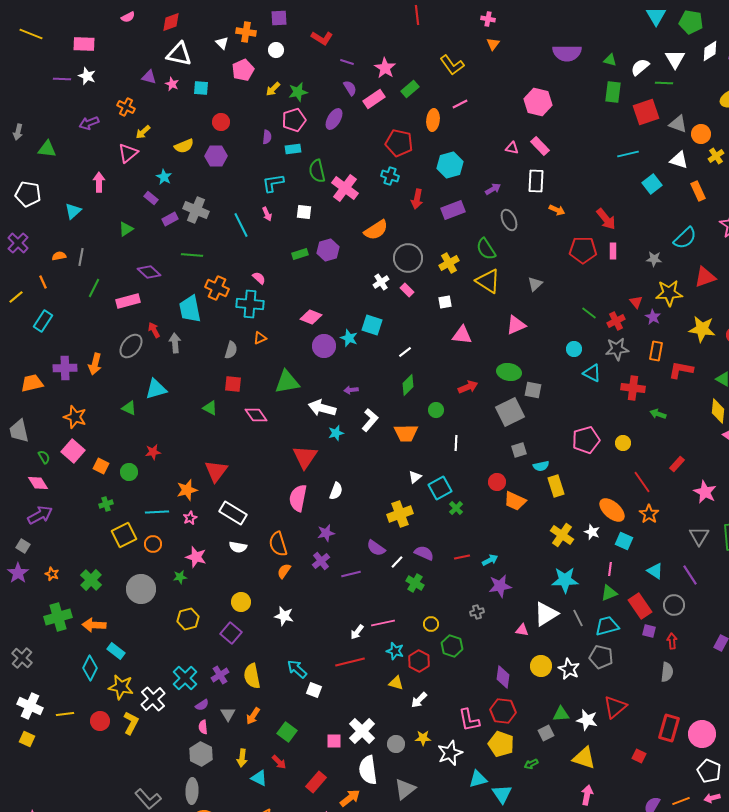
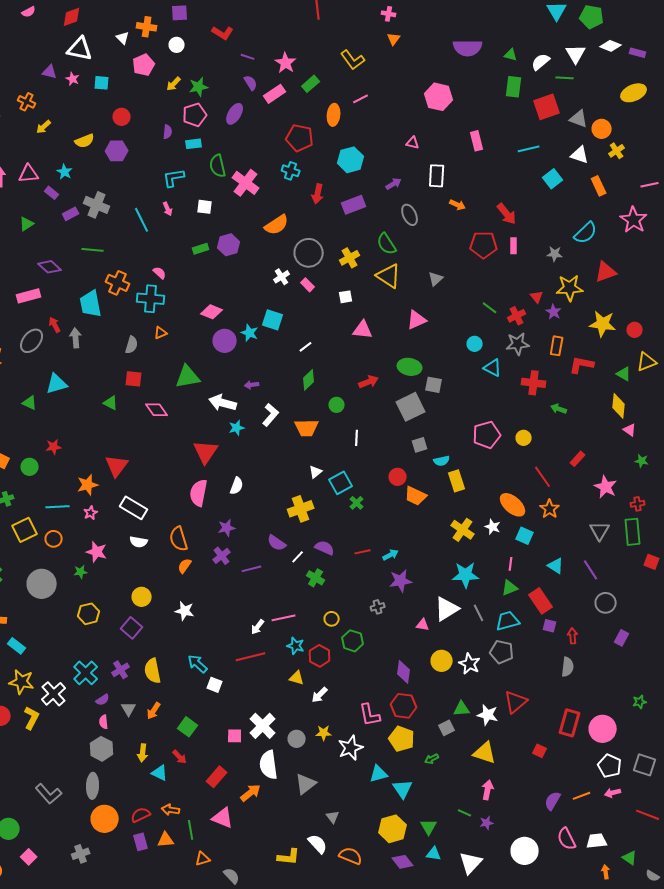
white diamond: (710, 51) -> (611, 46), turned 55
pink rectangle: (540, 146) -> (477, 141), moved, turned 30
pink triangle: (128, 153) -> (29, 174), moved, turned 35
gray circle: (674, 605) -> (606, 603), moved

